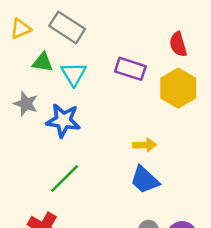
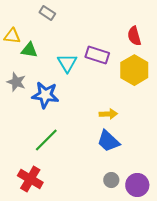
gray rectangle: (67, 27) -> (47, 13), moved, size x0.6
yellow triangle: (21, 29) -> (12, 36), moved, turned 30
cyan triangle: (74, 74) -> (67, 63), moved

